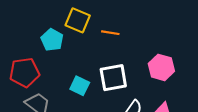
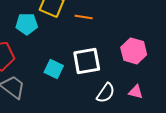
cyan pentagon: (52, 40) -> (27, 24), turned -30

